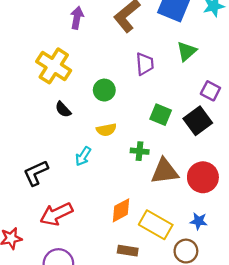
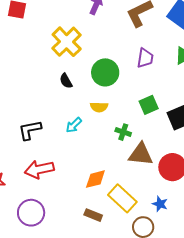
green circle: (104, 90) -> (105, 72), size x1.4
green square: (161, 115) -> (149, 105), turned 30

